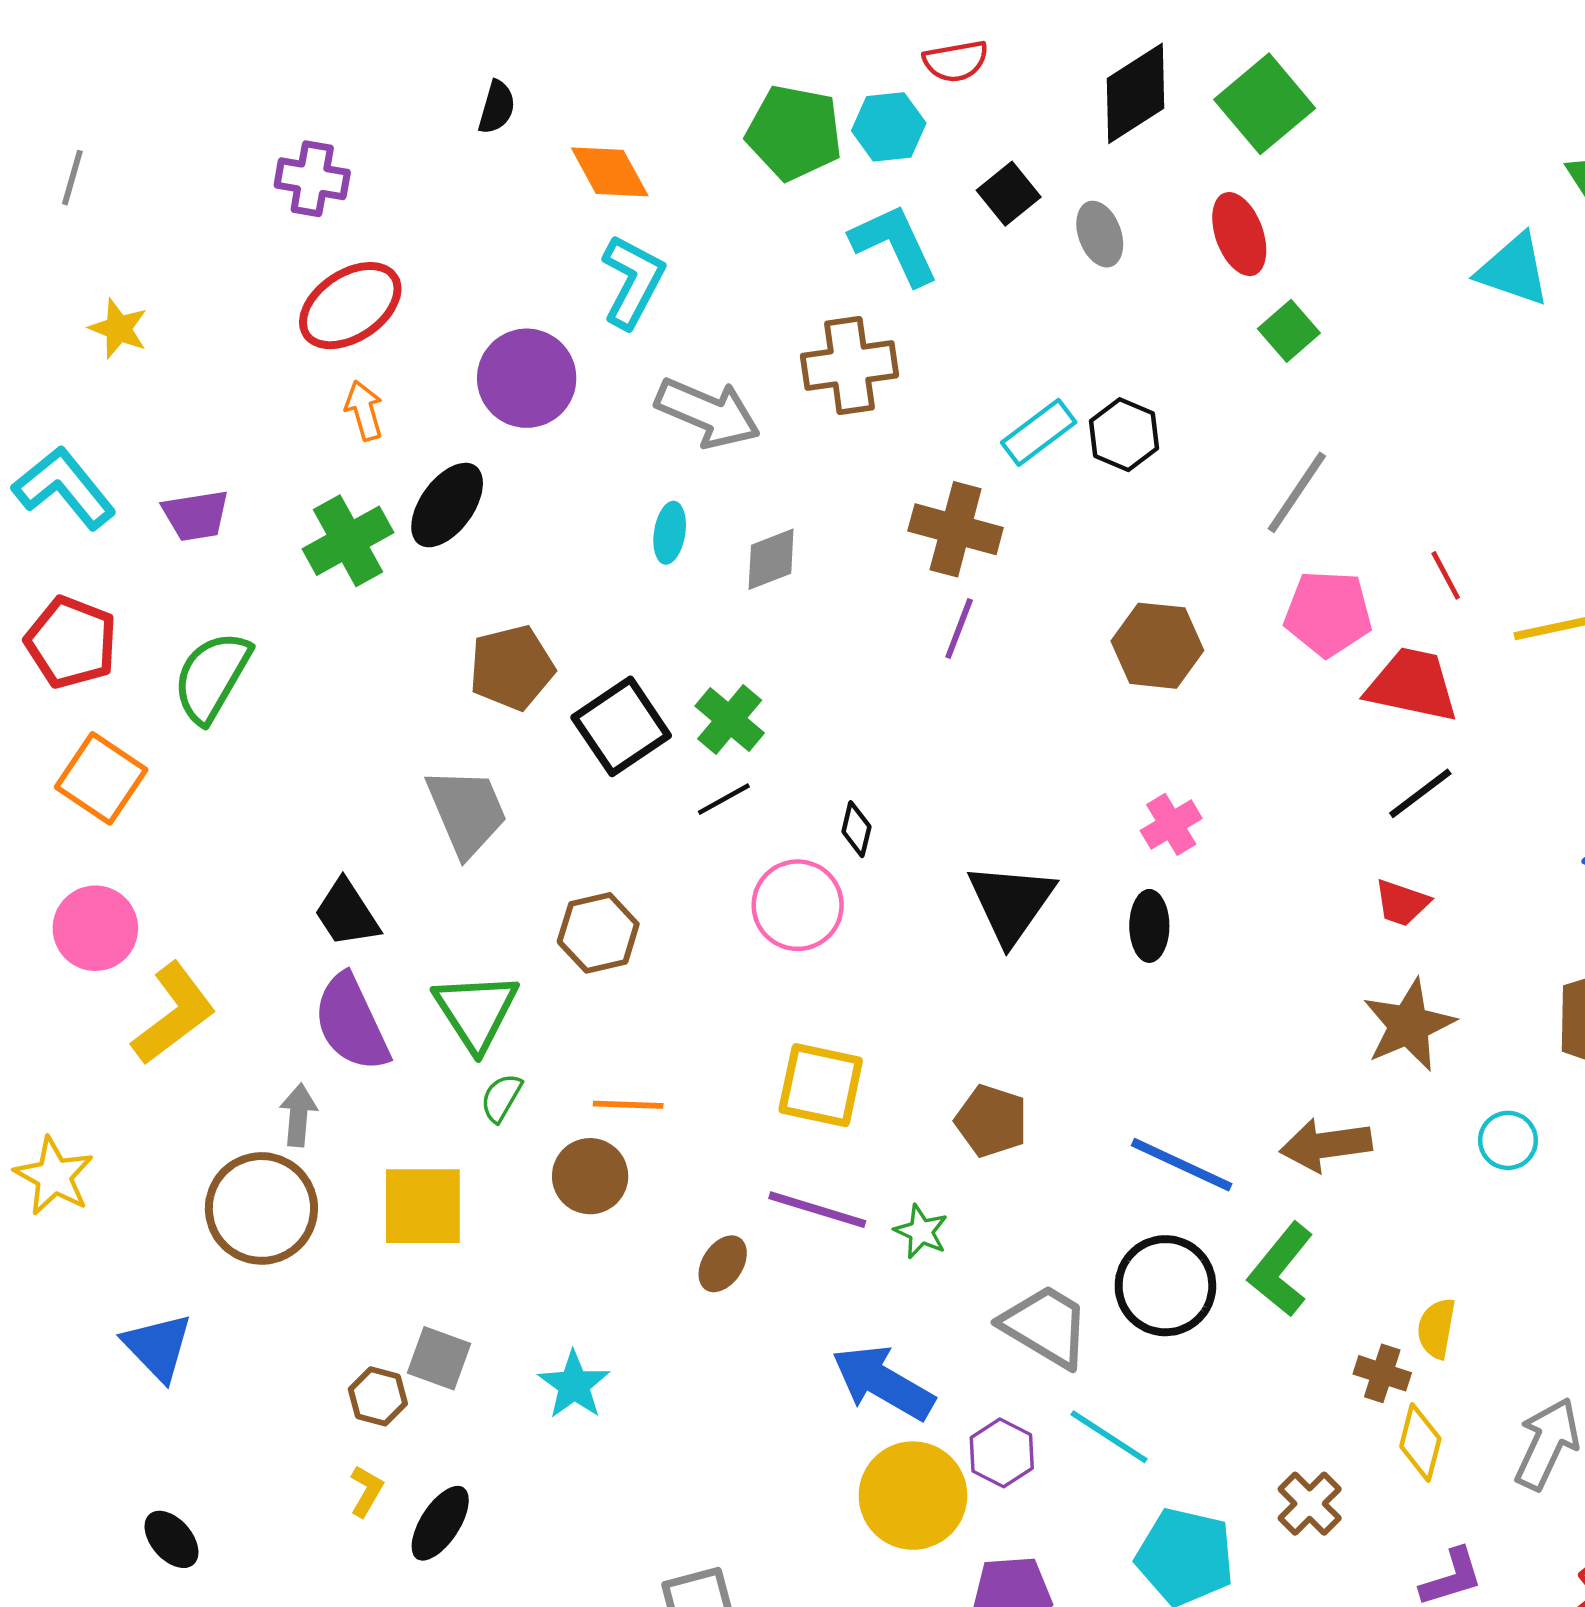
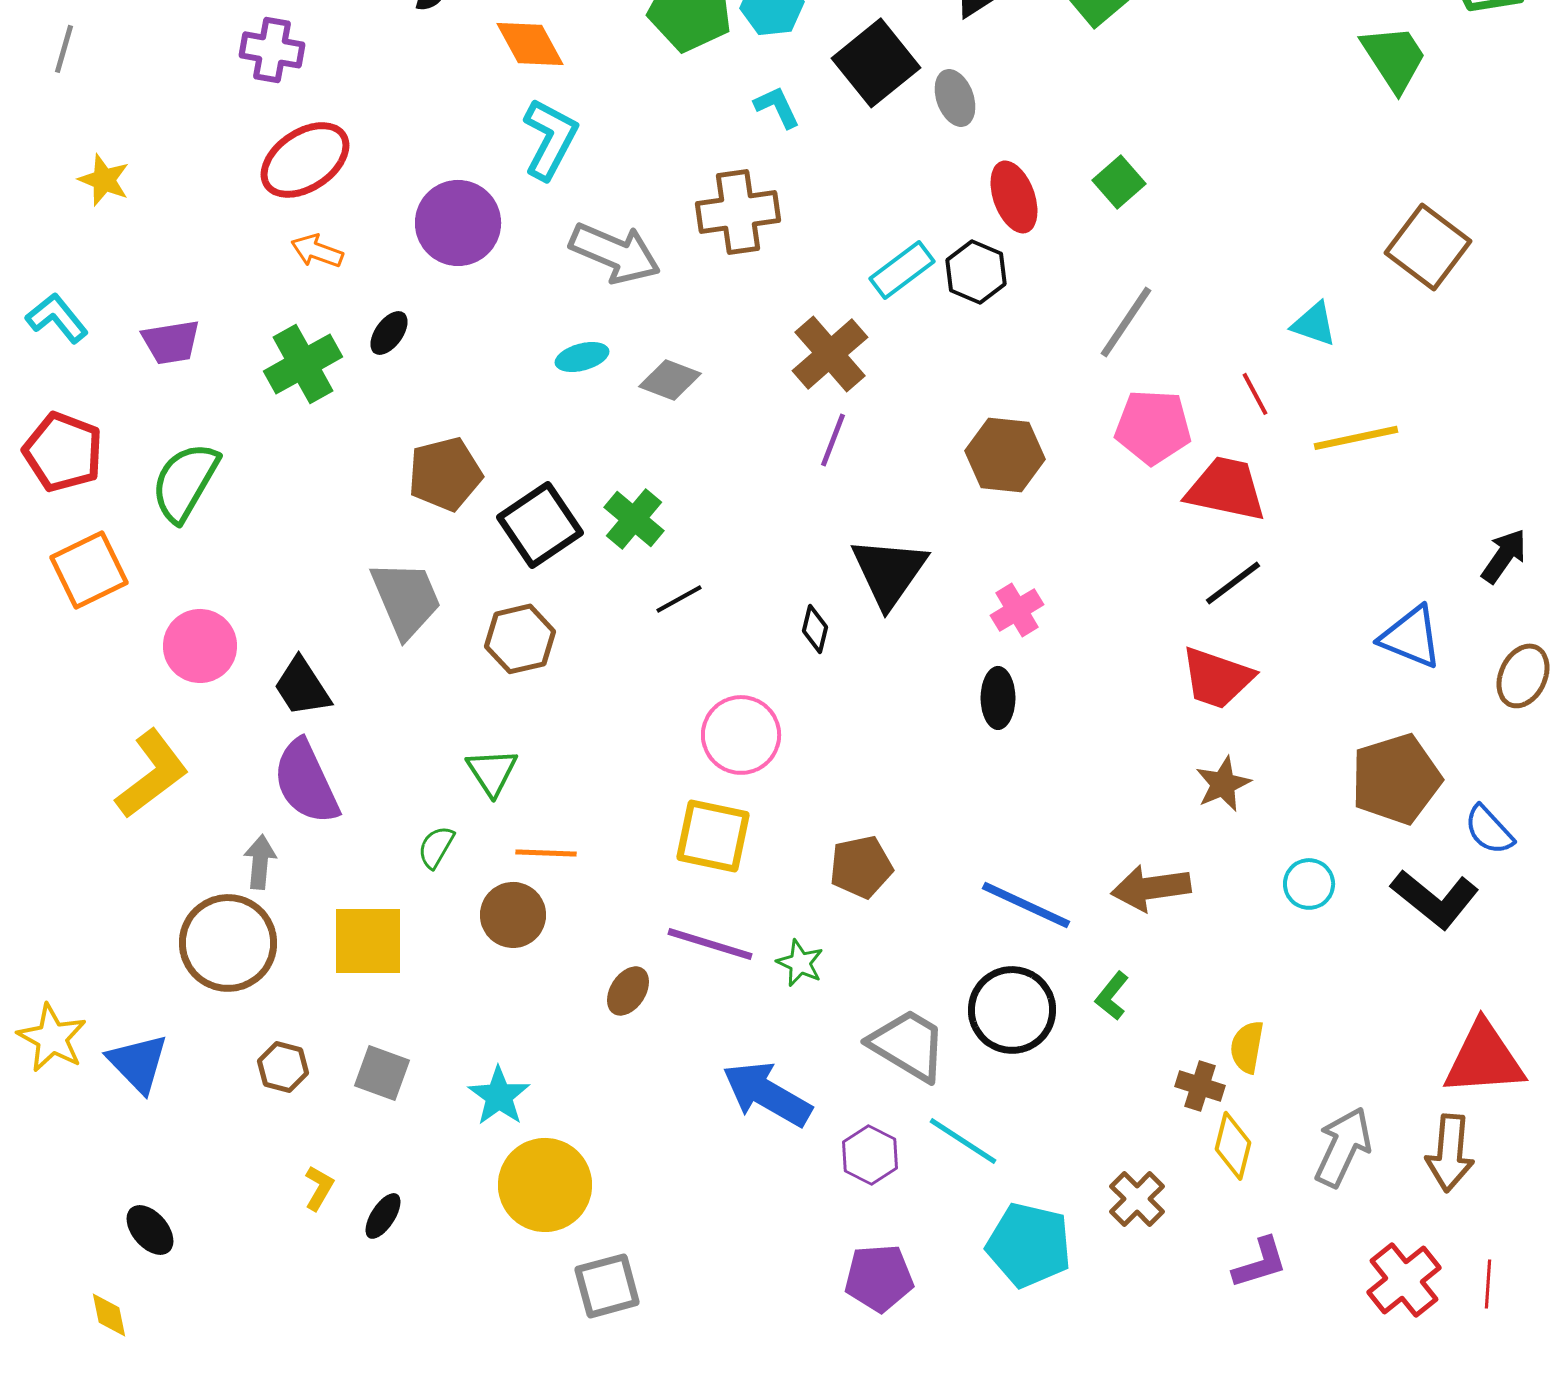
black square: (1009, 194) -> (876, 63), size x1.6
red ellipse: (1239, 234) -> (1014, 197), moved
cyan L-shape: (894, 244) -> (777, 107), size x0.6
cyan triangle: (1514, 270) -> (1314, 324), moved, size x0.7
orange arrow: (364, 411) -> (317, 251), turned -54
cyan L-shape: (64, 488) -> (57, 318), size x0.7
black ellipse: (447, 505) -> (389, 333), size x0.6
brown cross: (956, 529) -> (830, 354), turned 34
cyan ellipse: (670, 533) -> (582, 357), turned 66
gray diamond: (771, 559) -> (670, 380), turned 42
orange square: (101, 778) -> (89, 570), turned 30
black line: (724, 799) -> (679, 599), moved
black diamond: (856, 829) -> (815, 629), moved
black triangle: (1011, 903) -> (889, 572), moved
red trapezoid: (1402, 903) -> (1217, 678), size x1.5
pink circle: (798, 905) -> (741, 735), moved
pink circle: (95, 928) -> (200, 646), moved
brown hexagon: (598, 933) -> (520, 639), moved
green triangle: (476, 1011) -> (492, 772), moved, size x0.7
brown star: (1409, 1025) -> (1223, 784), size x0.7
brown pentagon: (991, 1121) -> (861, 867), turned -30
yellow star: (54, 1176) -> (52, 1038), moved
green L-shape: (1281, 1270) -> (1112, 996), size x0.6
brown hexagon: (378, 1396) -> (283, 1067), moved
yellow circle: (913, 1496) -> (545, 1185), moved
black ellipse: (440, 1523) -> (383, 1216), size x0.7

